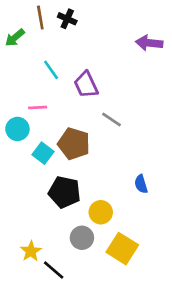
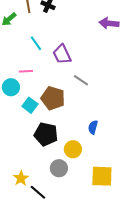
blue semicircle: (141, 184) -> (93, 127), moved, turned 32
yellow square: (122, 249) -> (102, 176), moved, turned -30

